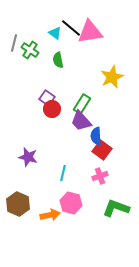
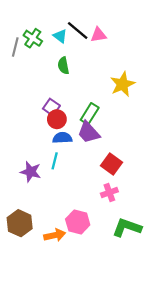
pink triangle: (90, 32) -> (98, 35), size x0.6
green cross: (30, 50) -> (33, 38), moved
blue semicircle: (96, 136) -> (62, 138), moved, turned 90
cyan line: (63, 173) -> (55, 161), moved

